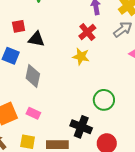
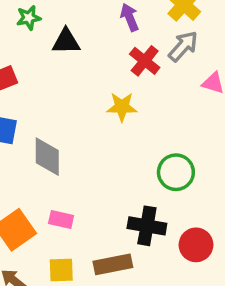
red cross: (87, 32) -> (145, 61), moved
black triangle: (36, 39) -> (66, 42), moved

